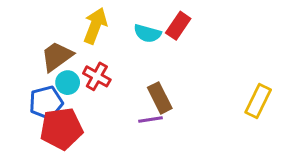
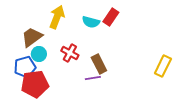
red cross: (97, 76) -> (70, 53), moved

